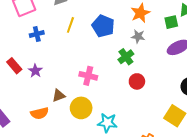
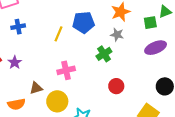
yellow line: (70, 25) -> (59, 34), moved
blue pentagon: (103, 26) -> (84, 22), turned -30
pink cross: (88, 76) -> (66, 70), turned -30
red circle: (137, 81) -> (116, 86), moved

